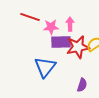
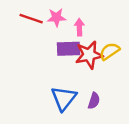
pink star: (51, 27) -> (56, 17), moved
blue triangle: (45, 67) -> (64, 98), moved

